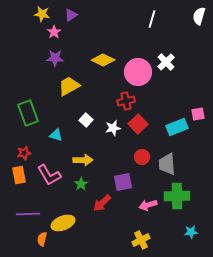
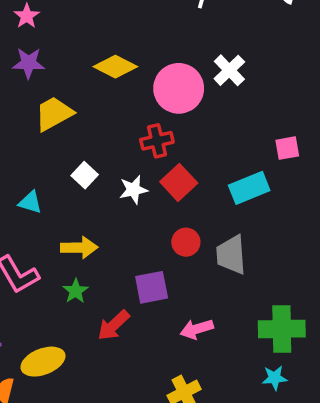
pink square: (198, 114) -> (287, 148), moved
green cross: (177, 196) -> (282, 329), moved

